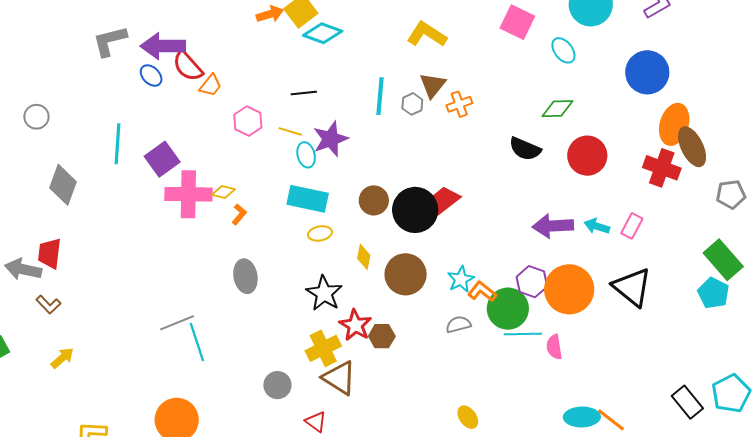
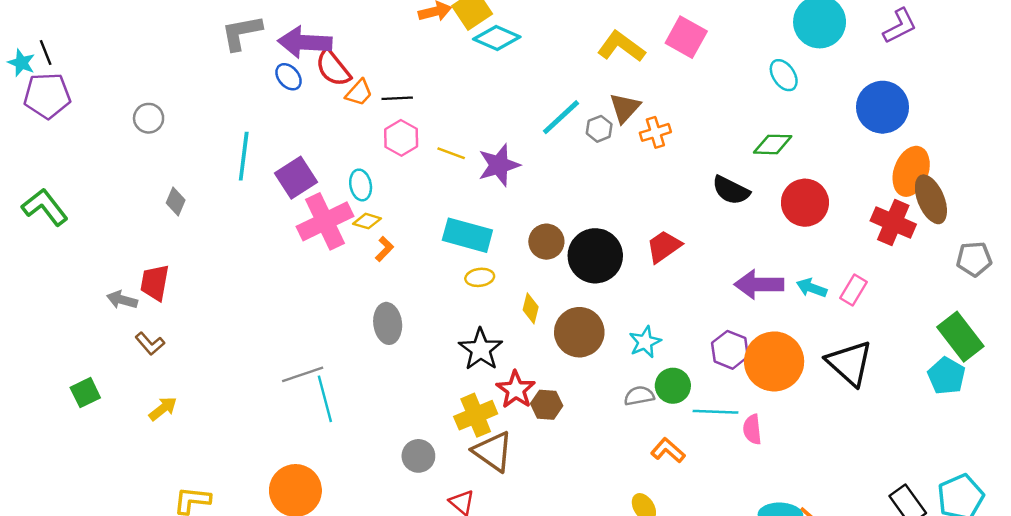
pink square: (517, 22) -> (686, 37), moved
black line: (304, 93) -> (397, 98), moved
cyan line: (380, 96) -> (561, 117), turned 39
cyan ellipse: (306, 155) -> (361, 185), moved
gray diamond: (63, 185) -> (176, 201), size x0.6
pink cross: (188, 194) -> (325, 221), turned -30
red trapezoid: (445, 200) -> (664, 246), moved
gray arrow: (23, 269) -> (122, 300), size x0.7
orange L-shape: (482, 292) -> (668, 450), moved
green circle: (508, 309) -> (673, 386), moved, size x0.7

